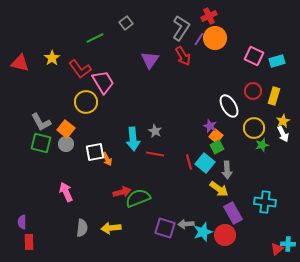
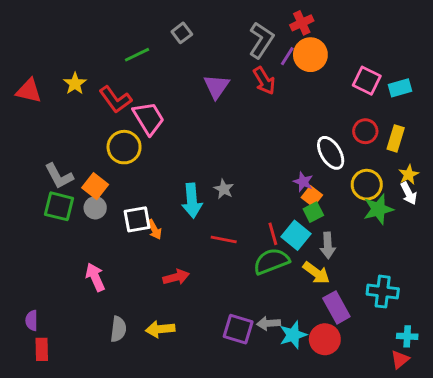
green star: (262, 145) -> (378, 209), size x1.5
red line: (155, 154) -> (224, 240), moved
green semicircle: (138, 198) -> (271, 261), moved
cyan cross: (288, 244) -> (407, 336), moved

